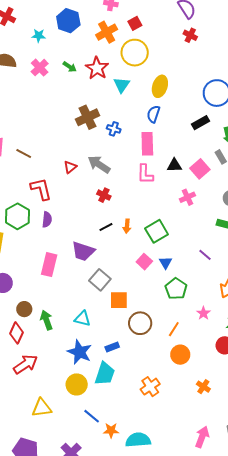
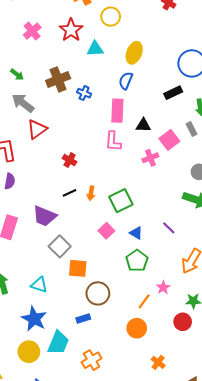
yellow circle: (135, 53) -> (111, 17), size x0.7
green arrow: (70, 67) -> (17, 74), moved
pink cross: (40, 68) -> (32, 31), moved
cyan triangle: (122, 85) -> (95, 49), turned 48
gray arrow: (99, 164) -> (23, 103), moved
black triangle: (174, 165) -> (143, 125), moved
red triangle: (70, 167) -> (37, 129), size x1.5
pink cross: (187, 197) -> (150, 158), moved
blue triangle: (166, 263) -> (136, 233), moved, turned -32
orange line: (174, 329) -> (144, 301), moved
blue rectangle: (112, 347) -> (83, 318), moved
orange cross: (150, 387) -> (92, 360), moved

